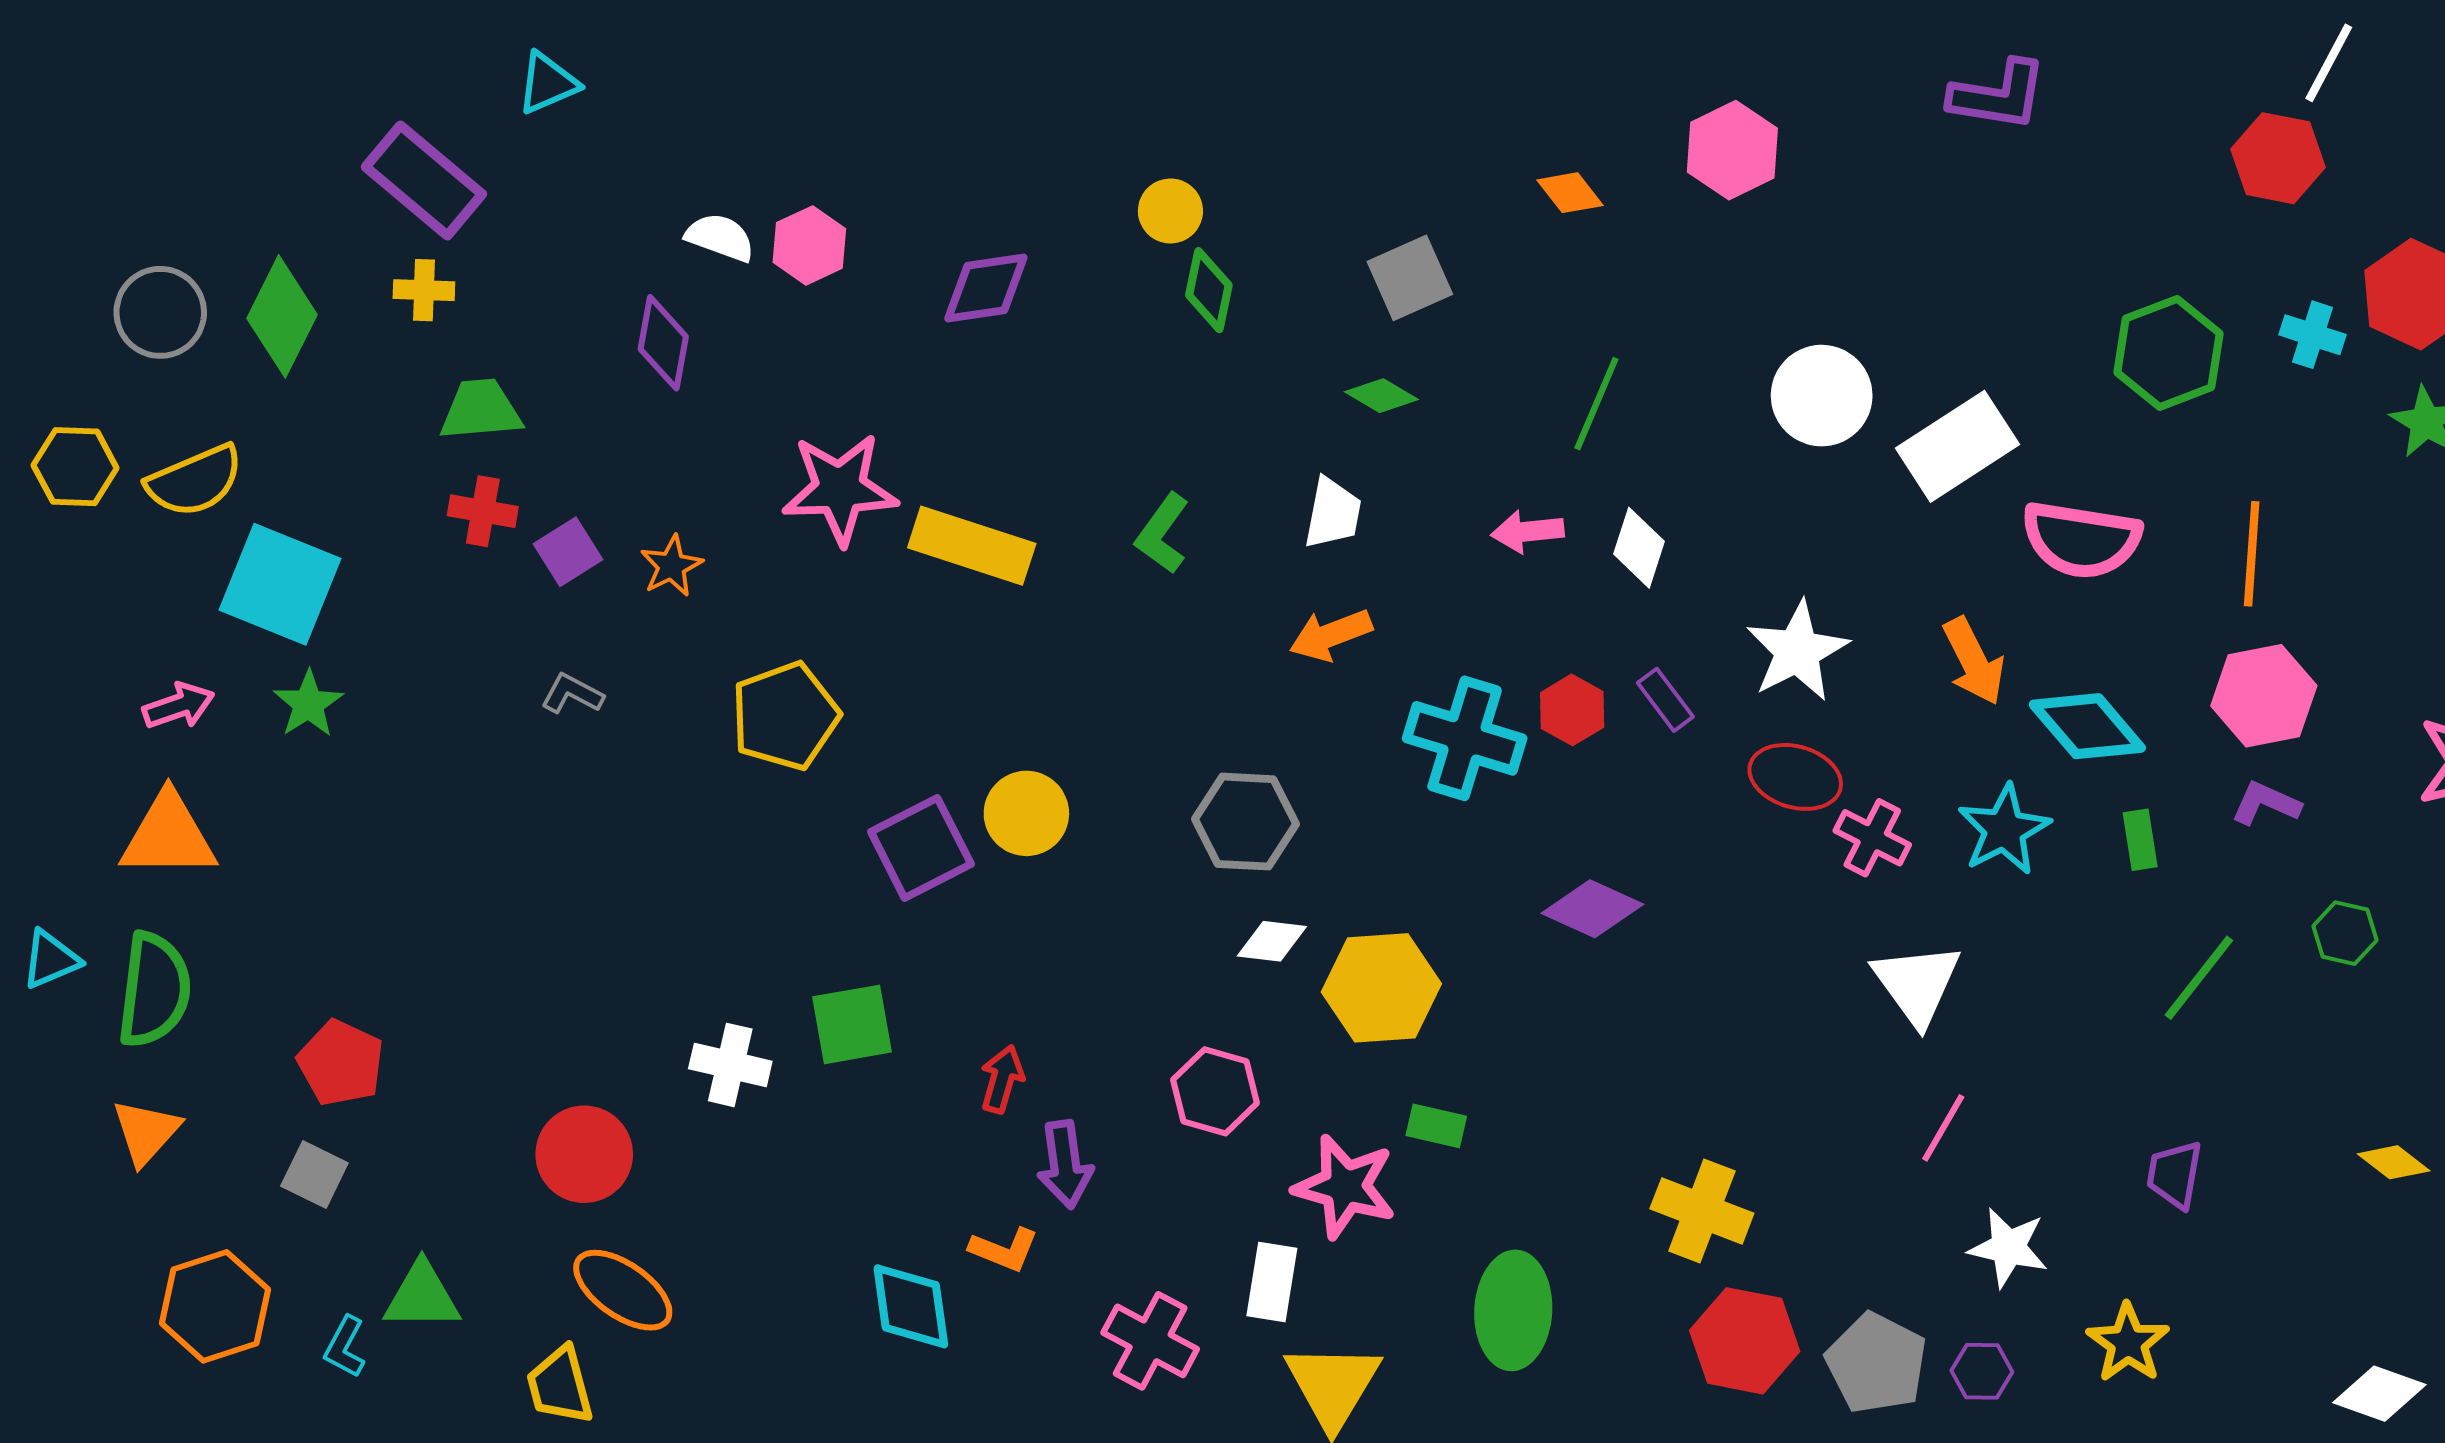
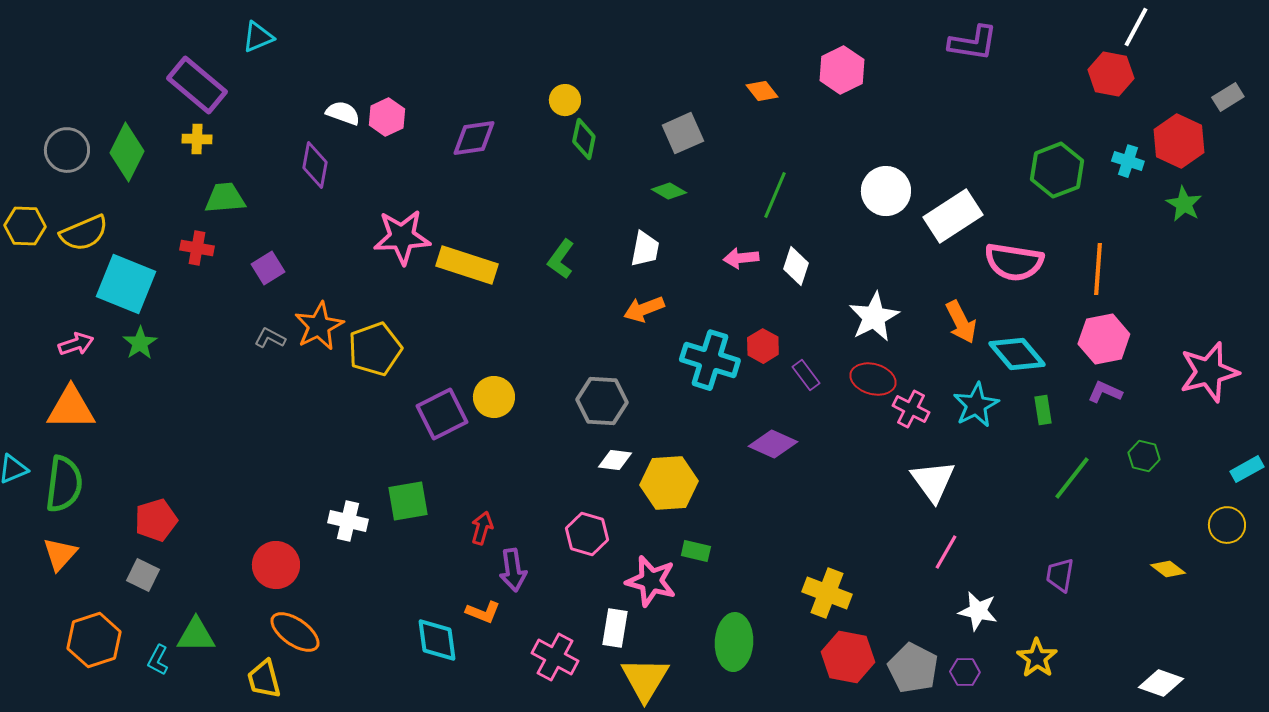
red cross: (483, 511) -> (197, 248), moved
orange star: (671, 566) -> (319, 326), moved, size x1.6
purple rectangle: (1665, 700) -> (806, 375), moved
red pentagon: (341, 1063) -> (156, 520), turned 30

